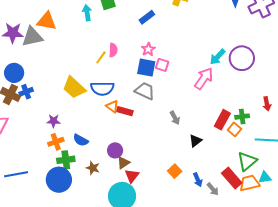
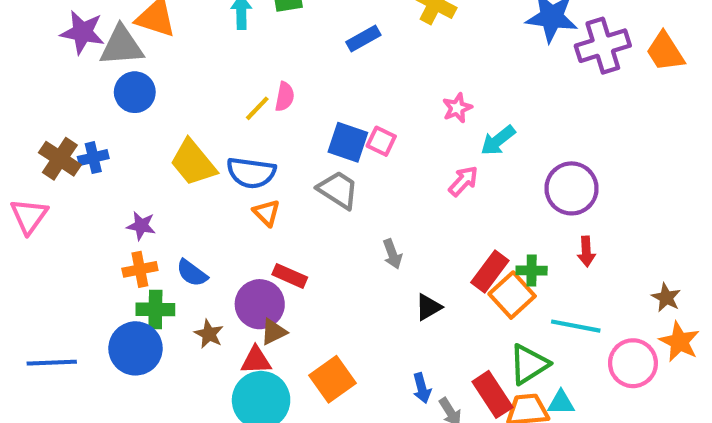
pink star: (148, 49) -> (457, 108), moved
purple circle: (242, 58) -> (571, 188), moved
blue circle: (14, 73) -> (135, 92), moved
pink arrow: (204, 78) -> (463, 181), size x0.7
red rectangle: (125, 111) -> (290, 276), moved
orange square: (234, 129) -> (512, 295), size x1.5
purple circle: (115, 150) -> (260, 304), size x1.5
orange square: (175, 171) -> (332, 379), moved, size x1.5
blue line: (16, 174) -> (52, 363), moved
red triangle: (132, 176) -> (256, 360), moved, turned 42

